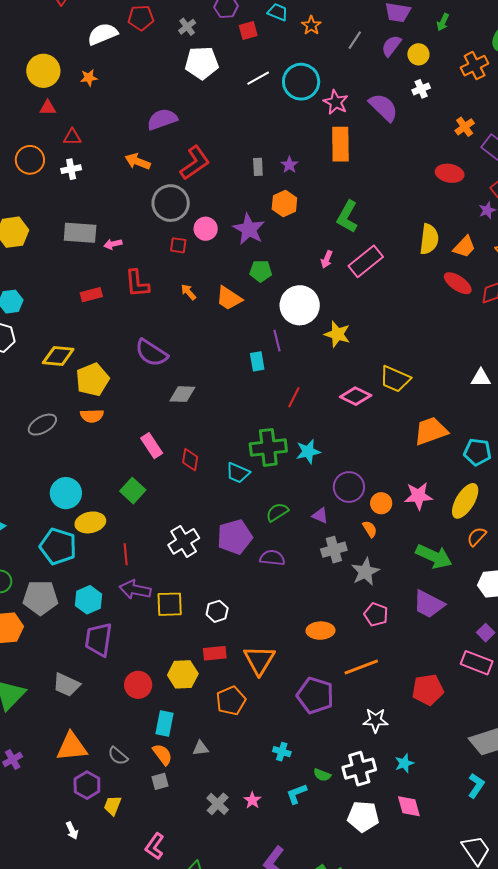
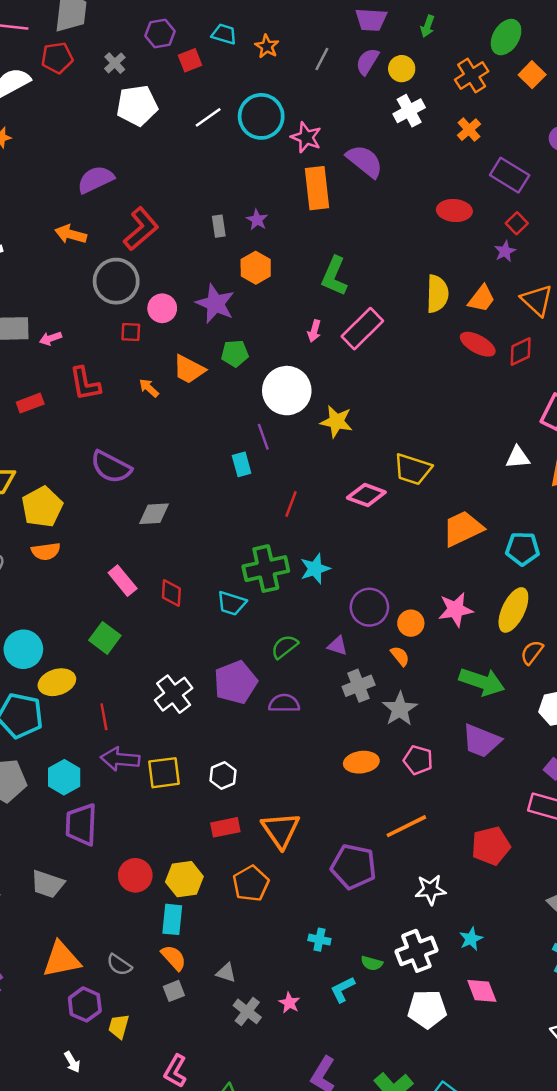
white cross: (421, 89) -> (409, 111), size x1.4
purple semicircle: (383, 107) -> (365, 161), moved
orange cross: (465, 127) -> (469, 130), moved
orange trapezoid: (229, 298) -> (189, 369), moved
orange ellipse: (320, 631) -> (361, 762), moved
yellow hexagon: (183, 674) -> (184, 879), moved
gray triangle: (201, 748) -> (226, 973), moved, turned 30

